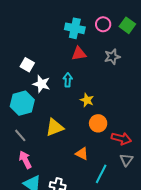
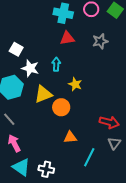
orange circle: (98, 123) -> (61, 107), moved
yellow triangle: (55, 127) -> (43, 94), moved
orange triangle: (82, 154) -> (70, 137), turned -32

